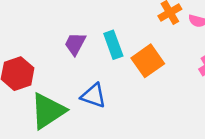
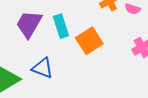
purple trapezoid: (75, 44) -> (29, 24), size x1.4

